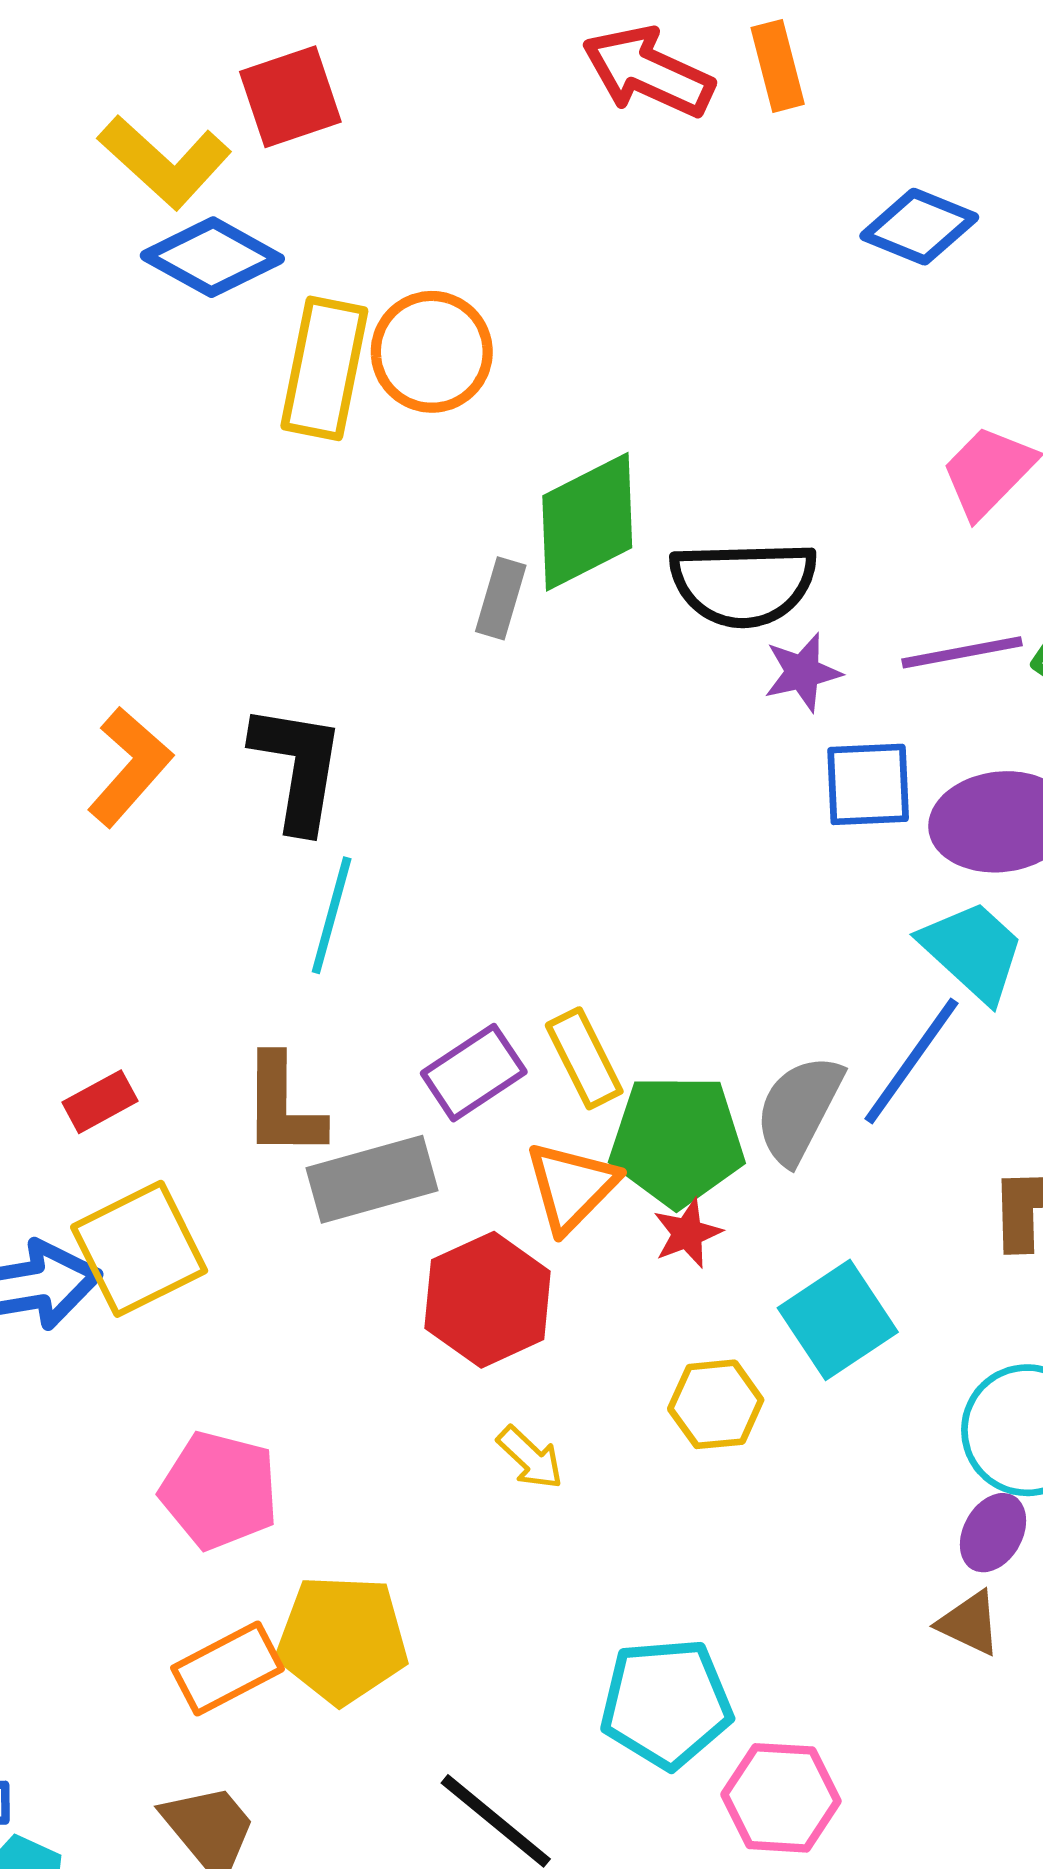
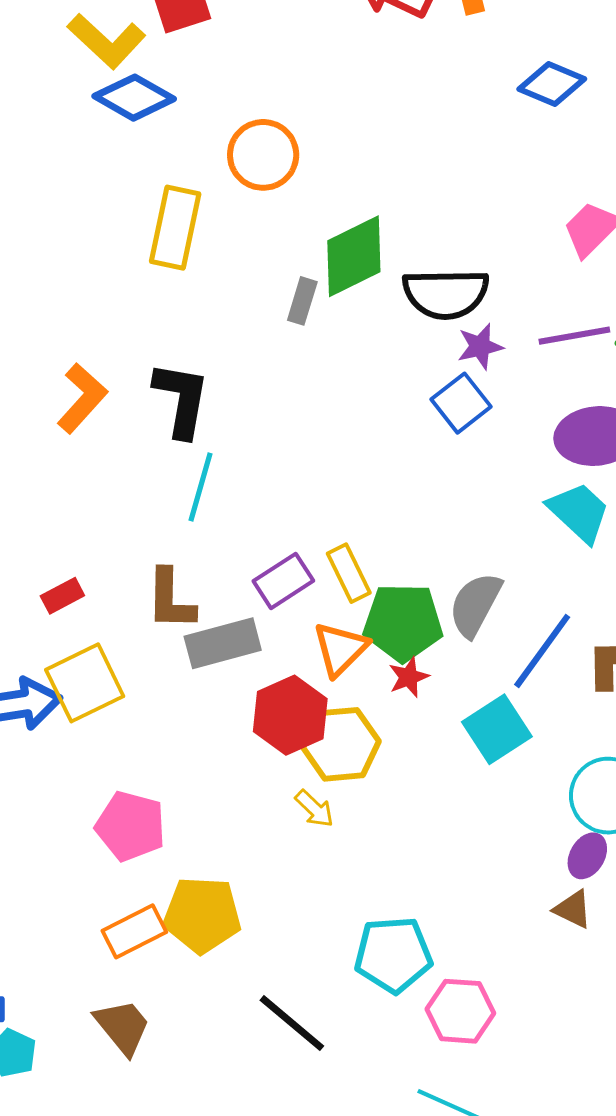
yellow rectangle: (324, 368) -> (175, 228), moved
blue square: (868, 784) -> (461, 403), moved, turned -36
blue line: (911, 1061) -> (542, 651), moved
yellow hexagon: (716, 1404) -> (341, 744), moved, size x1.4

